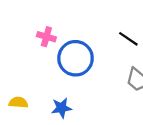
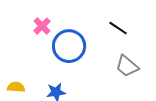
pink cross: (46, 37) -> (42, 26), turned 30

